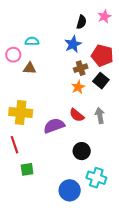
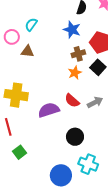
cyan semicircle: (32, 41) -> (31, 24), turned -56
blue star: (73, 44) -> (72, 30), turned -30
gray arrow: (100, 116) -> (95, 102), turned 70
green square: (27, 169) -> (20, 152), turned -32

